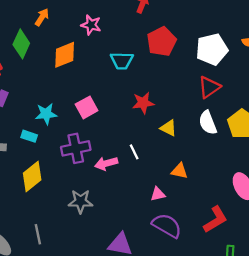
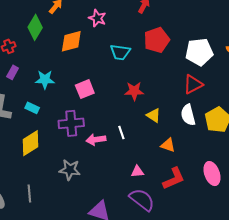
cyan star: (46, 114) -> (45, 80), moved
orange triangle: (179, 171) -> (168, 145), moved
red L-shape: (215, 219) -> (174, 178), moved

